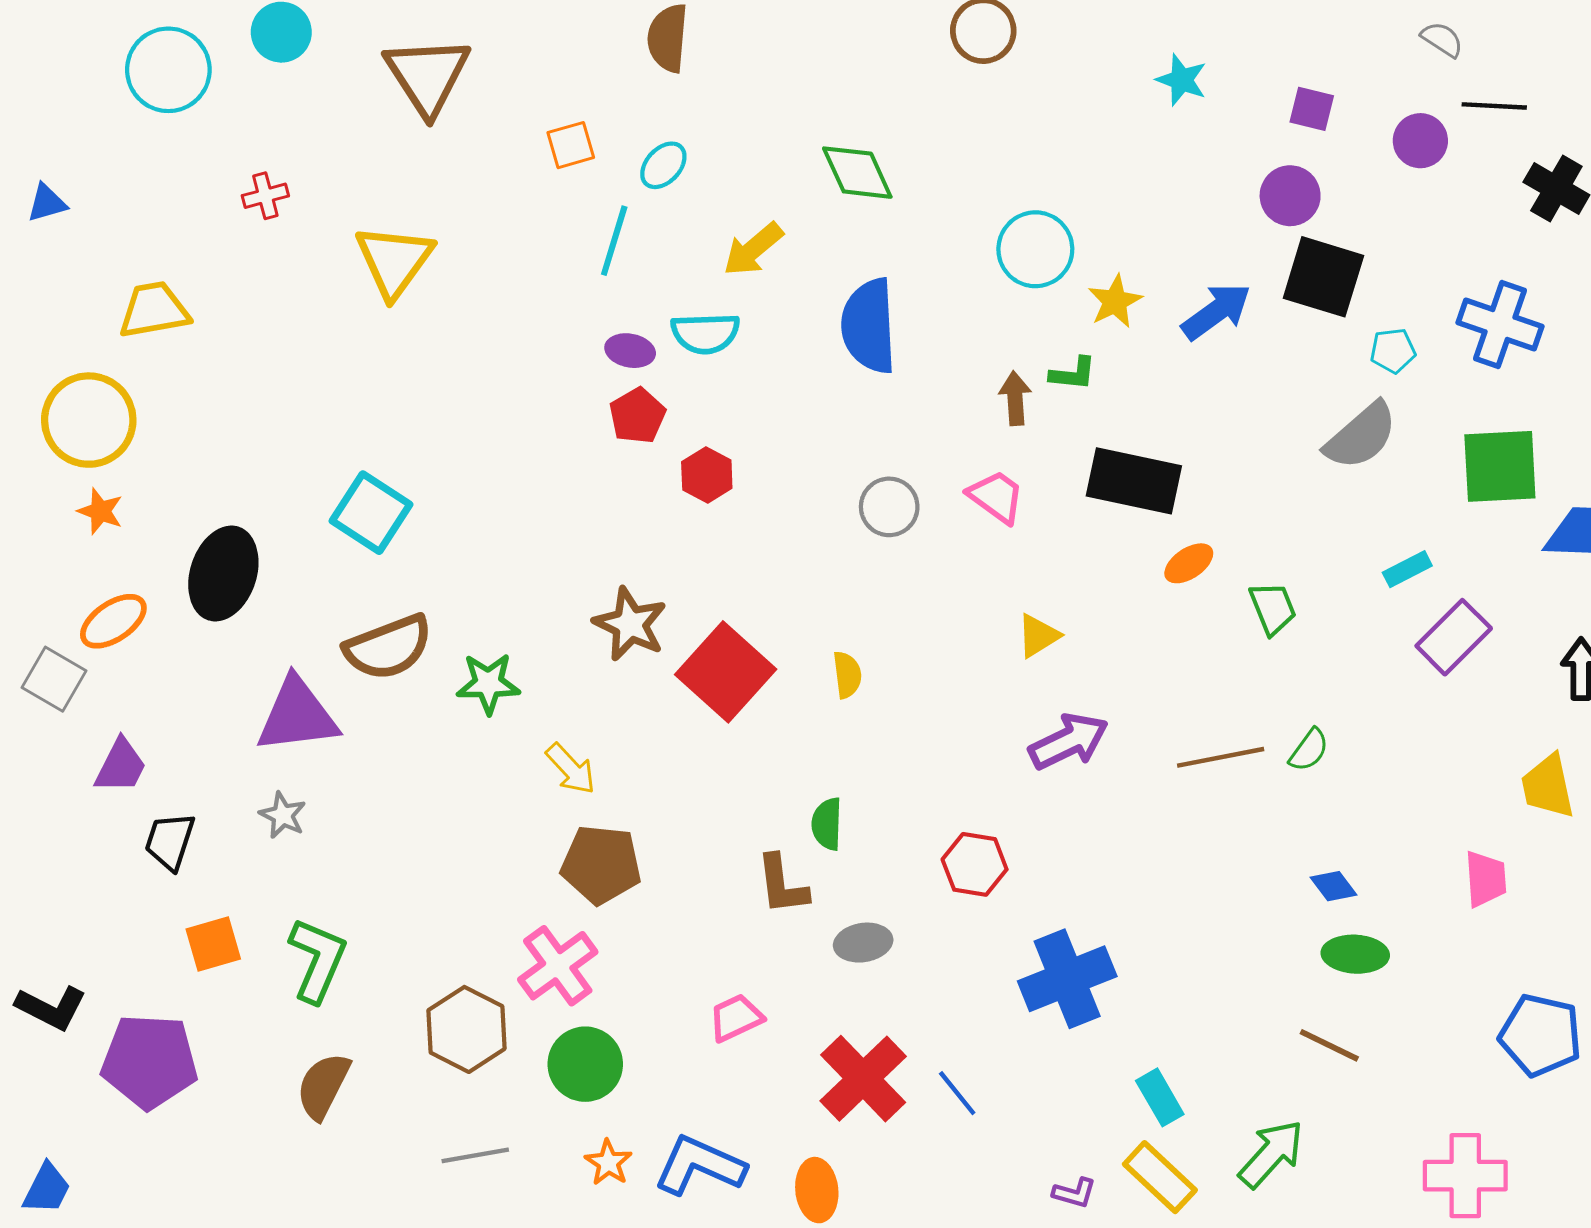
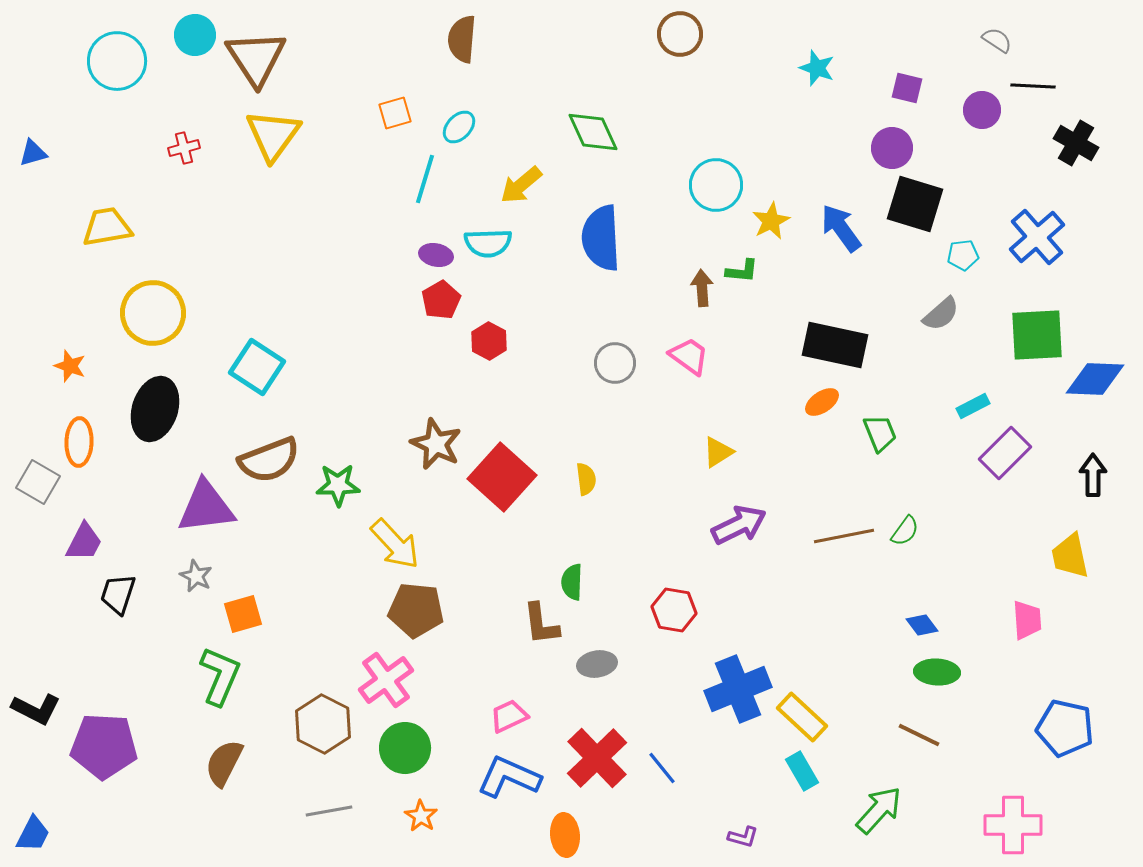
brown triangle: (427, 76) -> (256, 58), moved
yellow triangle: (394, 261) -> (273, 135), moved
blue arrow: (1216, 311) -> (841, 228), turned -90
blue cross: (1500, 325) -> (1037, 237), turned 30
yellow circle: (89, 420) -> (153, 313), moved
gray semicircle: (1361, 436) -> (941, 314), size x0.7
black rectangle: (1134, 481) -> (835, 345), moved
orange ellipse: (113, 621) -> (79, 442), turned -54
yellow arrow: (571, 769) -> (395, 544), size x1.4
orange square: (213, 944) -> (243, 614), moved
blue L-shape: (700, 1165) -> (509, 777), moved
yellow rectangle: (1160, 1177) -> (802, 717), moved

